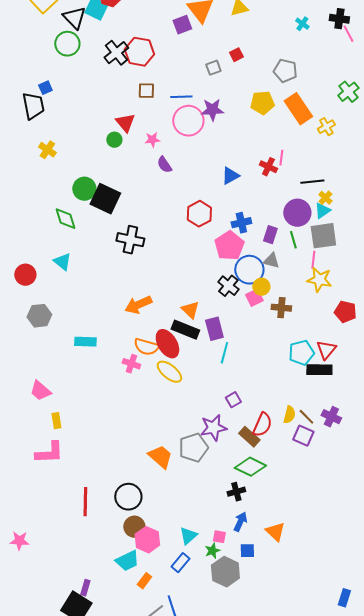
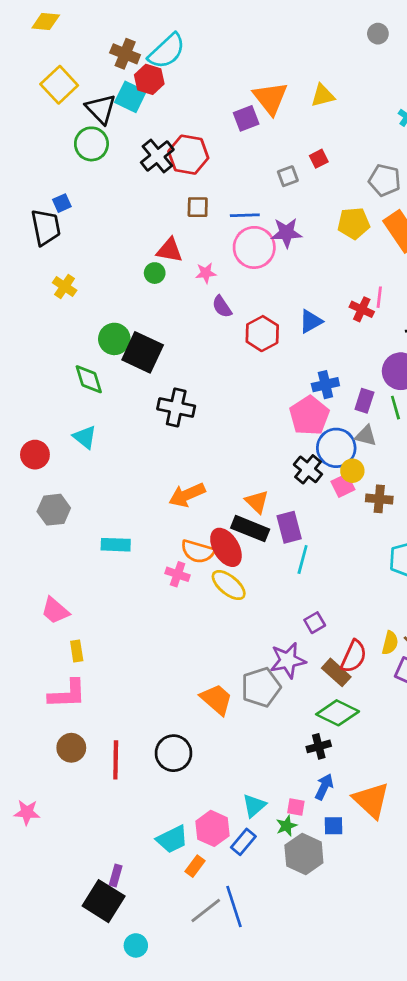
red triangle: (125, 123) -> (169, 250), turned -40
red hexagon: (199, 214) -> (262, 334), moved
brown circle: (134, 527) -> (71, 748), moved
orange triangle: (275, 532) -> (371, 800), size x1.4
pink hexagon: (147, 540) -> (212, 828), moved

